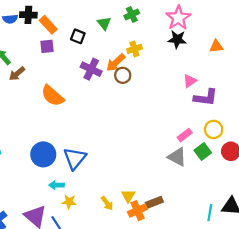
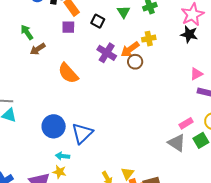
yellow star: (69, 202) -> (59, 172), moved

